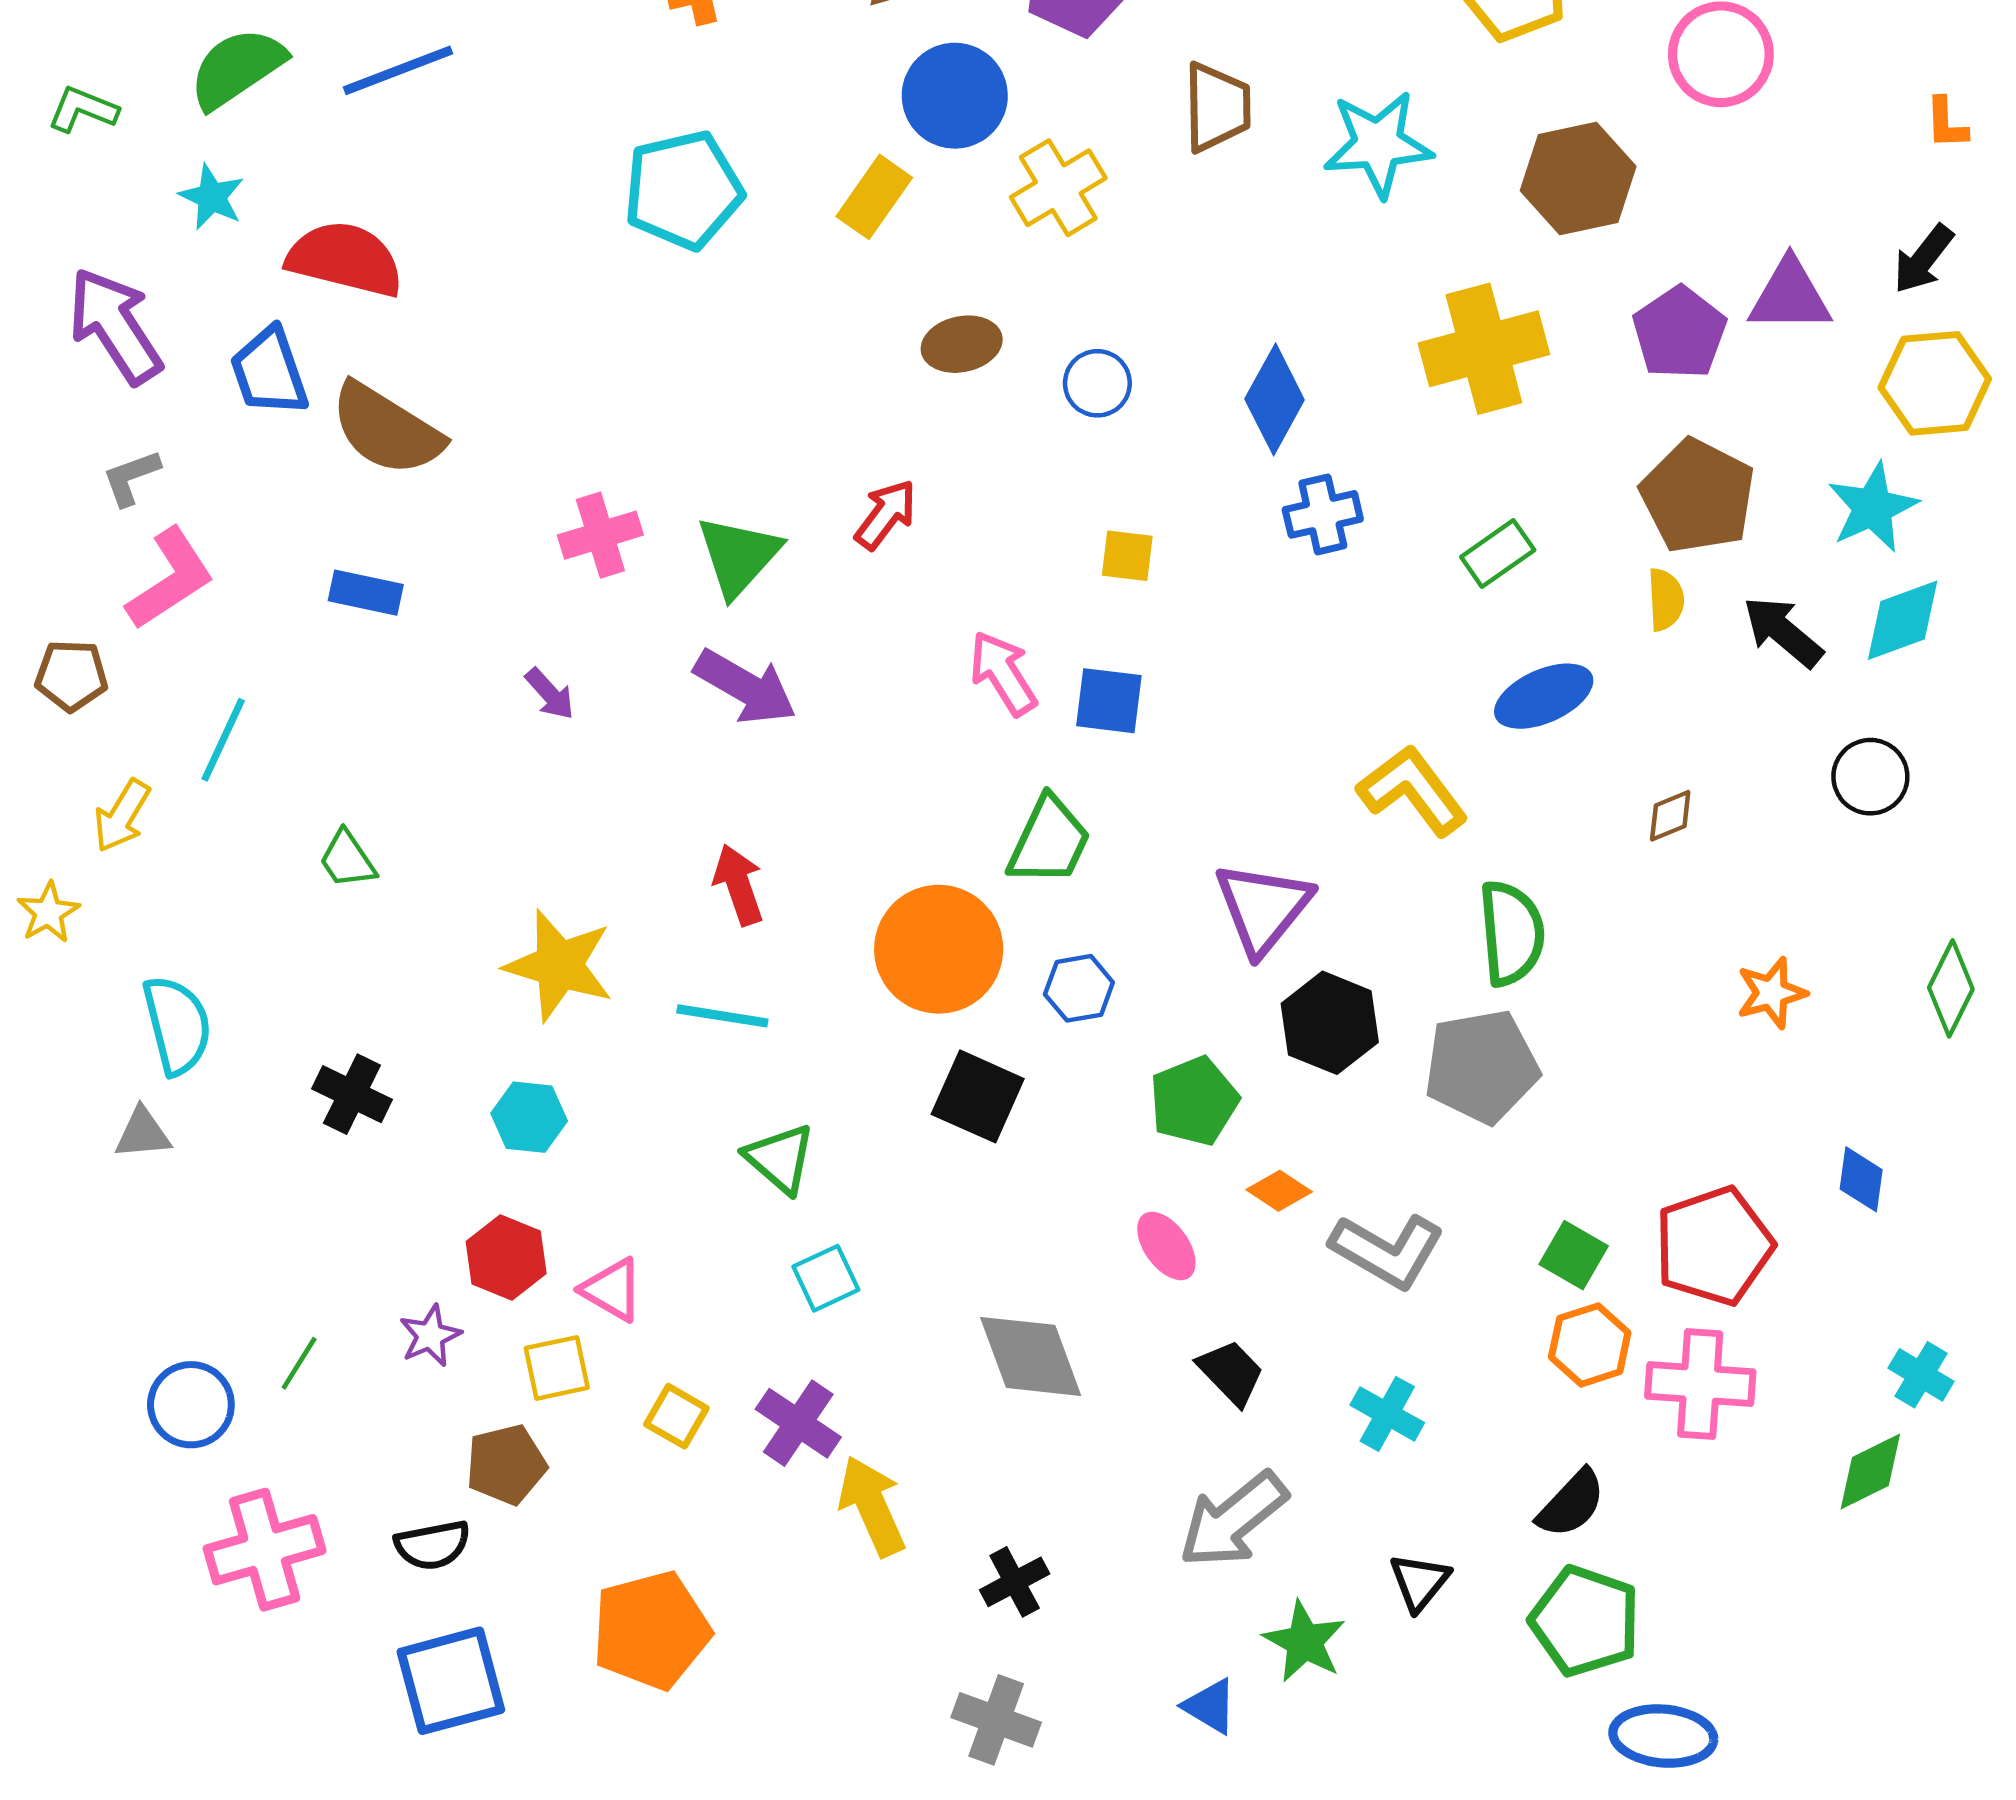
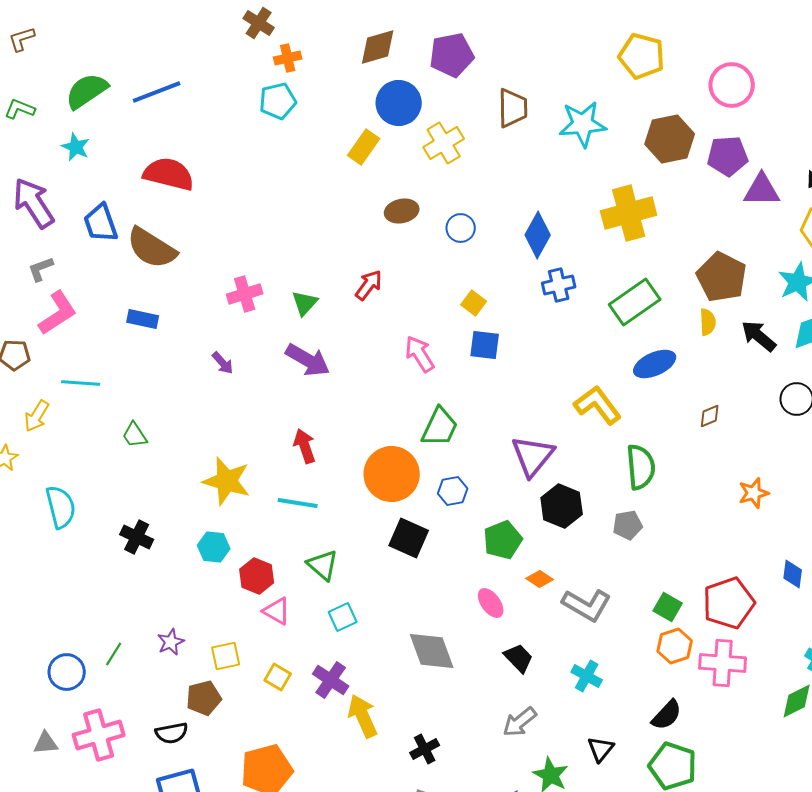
cyan pentagon: (683, 190) -> (278, 101), moved, size x0.7
red semicircle: (345, 259) -> (169, 174), moved
purple pentagon: (1679, 333) -> (728, 156), moved, turned 30
green rectangle: (1498, 554) -> (635, 302), size x1.6
green triangle: (738, 556) -> (305, 303), size x0.7
yellow square: (1127, 556) -> (474, 303), turned 30
blue square: (1109, 701) -> (485, 345), moved
cyan line: (223, 740) -> (81, 383), turned 69
gray pentagon: (1482, 1067) -> (628, 525), size x0.6
gray triangle: (143, 1133) -> (46, 743), moved
red hexagon: (506, 1257) -> (257, 576), moved
pink triangle: (612, 1290) -> (277, 611), moved
gray arrow: (1233, 1520) -> (520, 722), size x0.7

